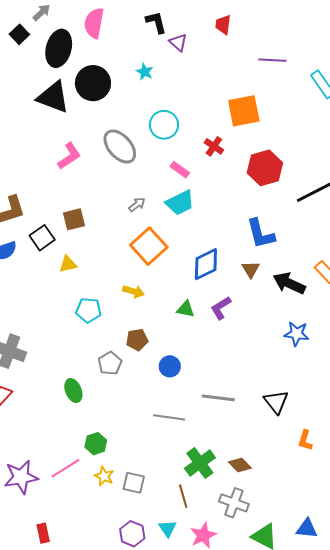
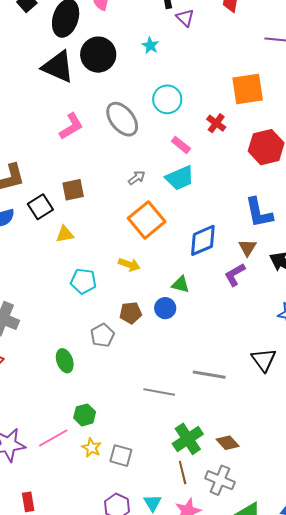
purple L-shape: (221, 308) -> (235, 275), moved
blue circle: (170, 366) -> (165, 308), moved
black triangle: (276, 402) -> (264, 360), moved
brown line: (183, 496) -> (183, 473), moved

